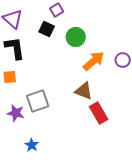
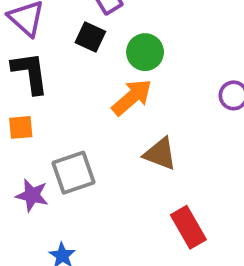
orange arrow: (94, 61) -> (132, 97), moved
red rectangle: (99, 113) -> (188, 227), moved

